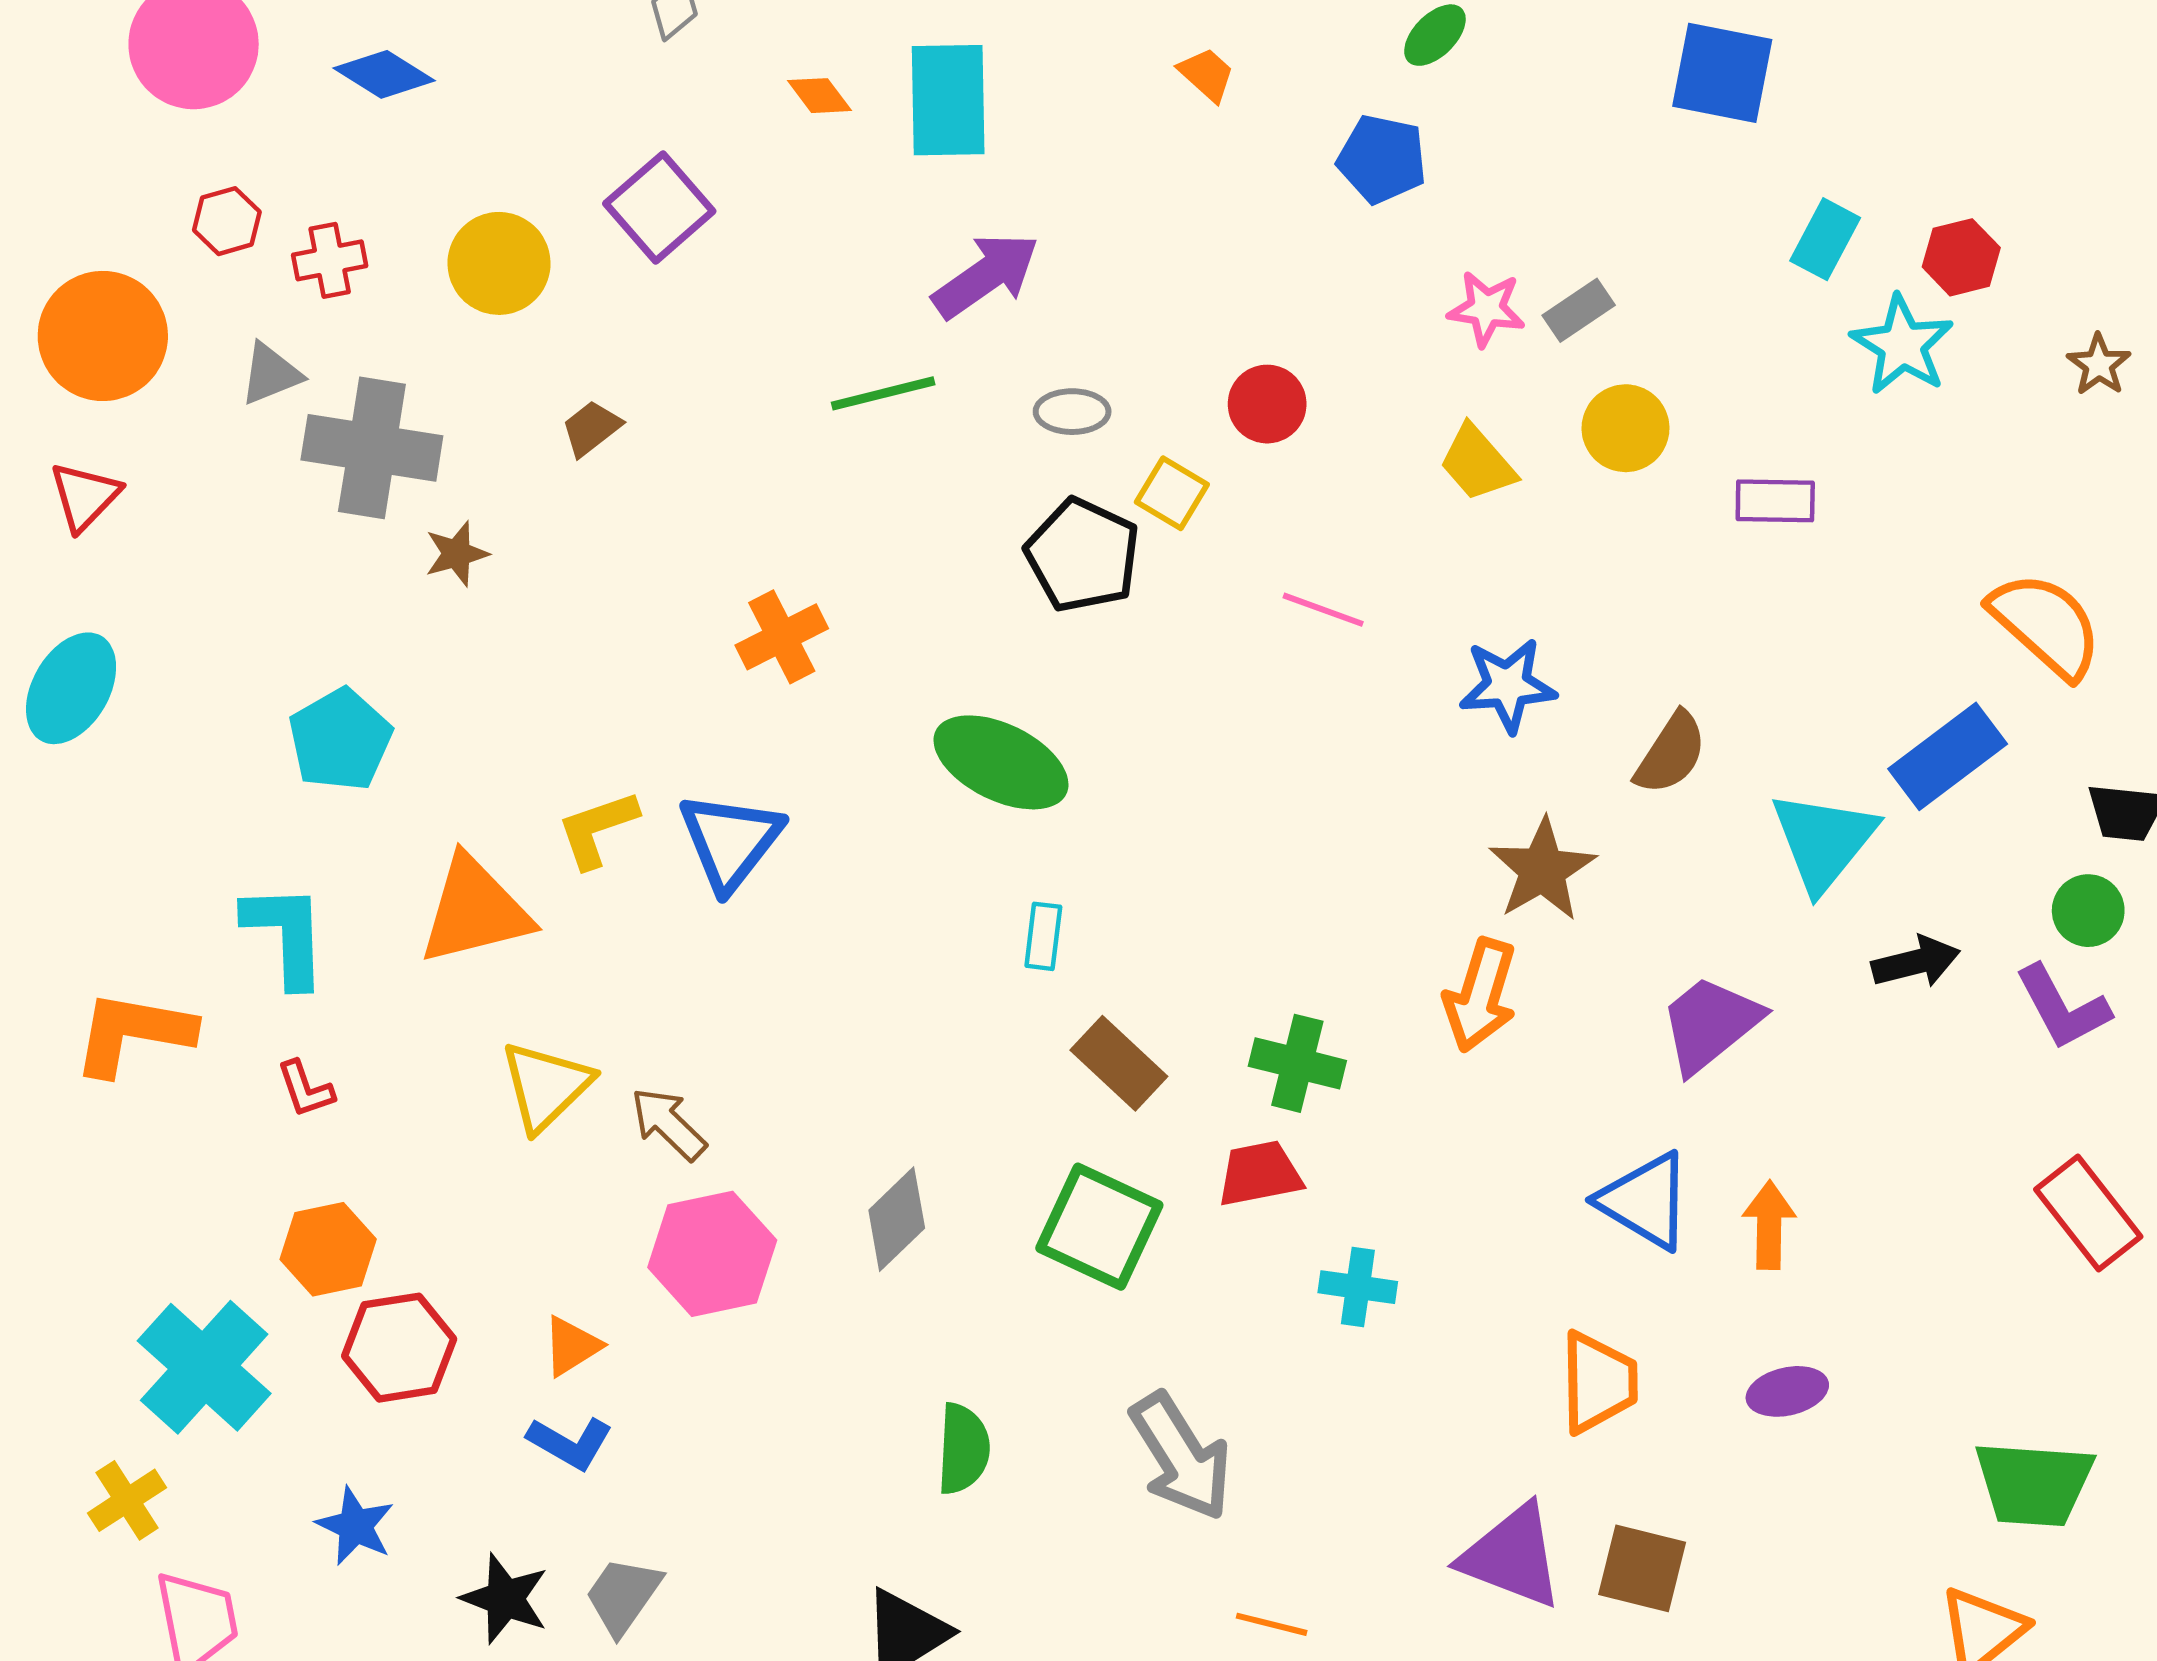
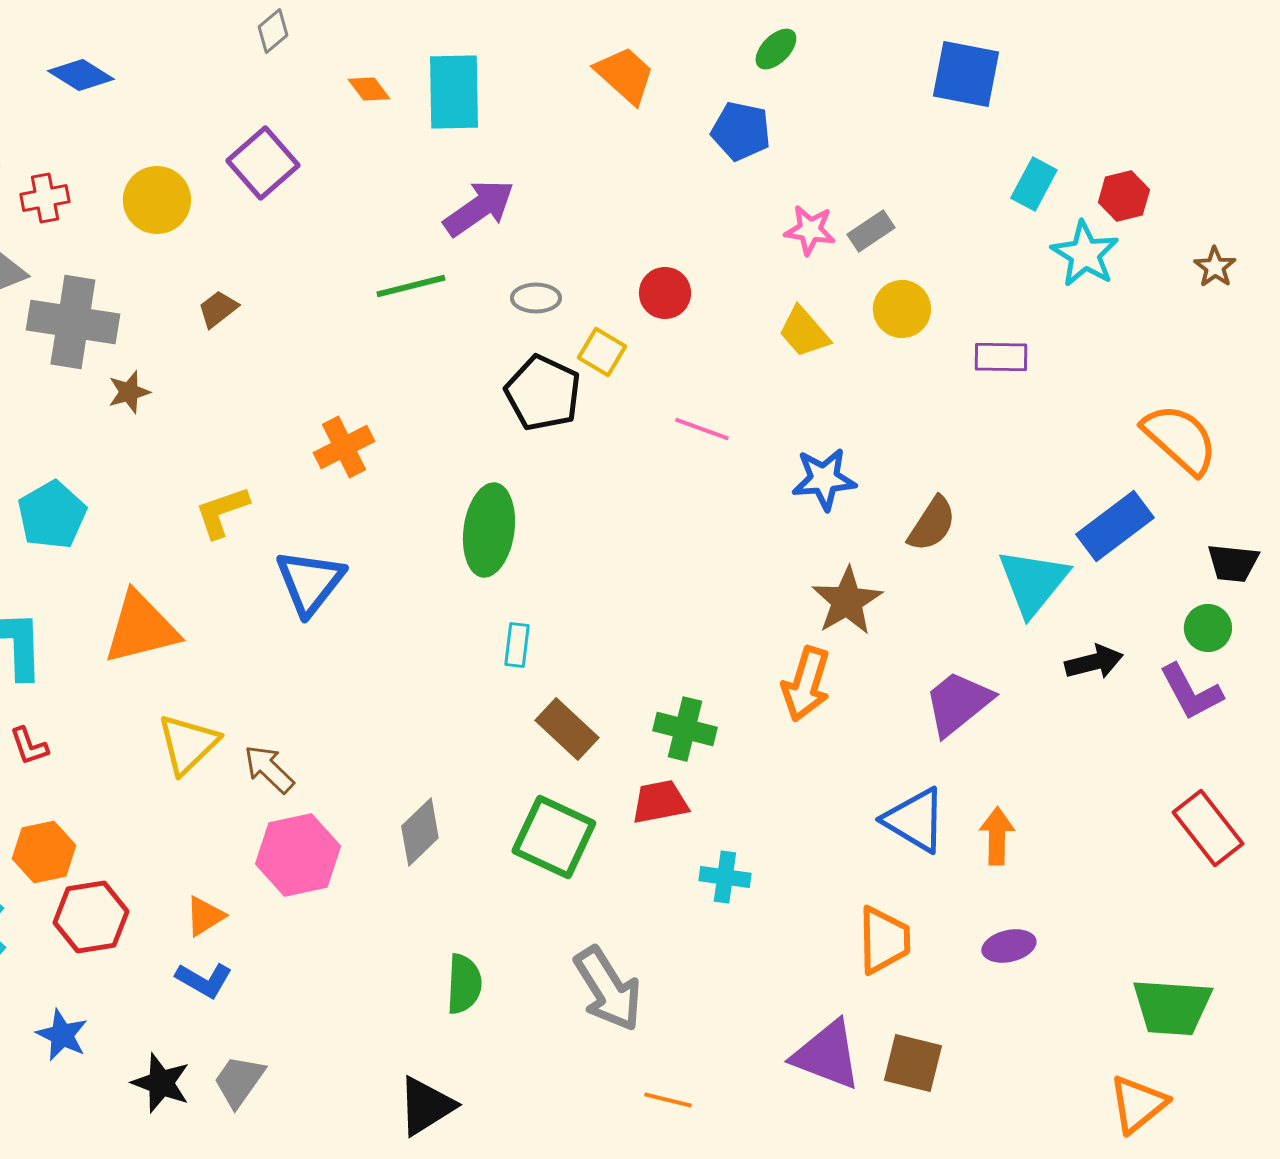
orange trapezoid: (1207, 74) -> (625, 75), size x1.6
green ellipse: (1001, 762) -> (489, 530), turned 72
yellow L-shape: (597, 829) -> (222, 512), moved

